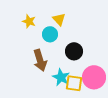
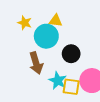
yellow triangle: (59, 19) -> (56, 21), turned -40
cyan circle: (50, 34) -> (46, 36), size x1.5

